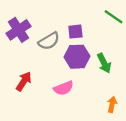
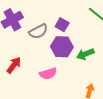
purple square: (75, 32) -> (62, 25), turned 32
green arrow: (104, 63) -> (85, 54), turned 90

